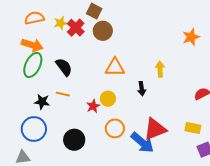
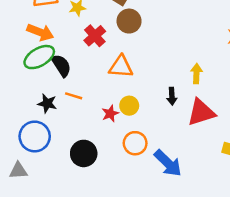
red cross: (76, 28) -> (95, 36), moved
green ellipse: (33, 65) -> (39, 57), turned 30
black semicircle: (64, 67) -> (61, 65), moved
orange triangle: (115, 67) -> (121, 67), moved
red triangle: (155, 129) -> (201, 112), moved

